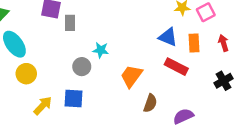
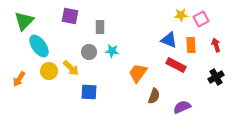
gray rectangle: (70, 23) -> (100, 27), moved
gray circle: (82, 67) -> (89, 52), moved
yellow arrow: (43, 106) -> (71, 68), moved, turned 90

